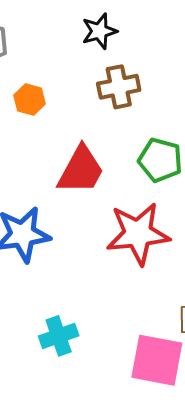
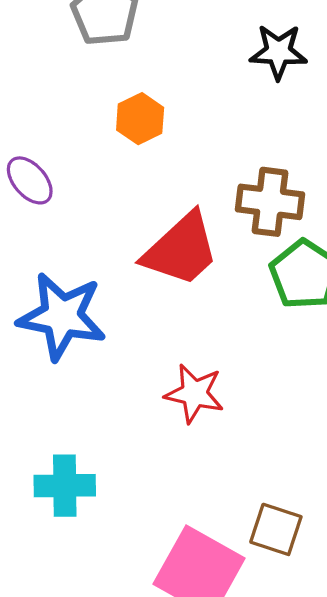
brown cross: (119, 87) -> (270, 202), moved
red star: (138, 234) -> (194, 394), moved, size x0.6

